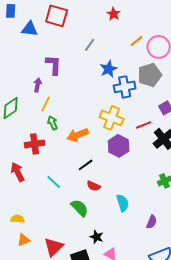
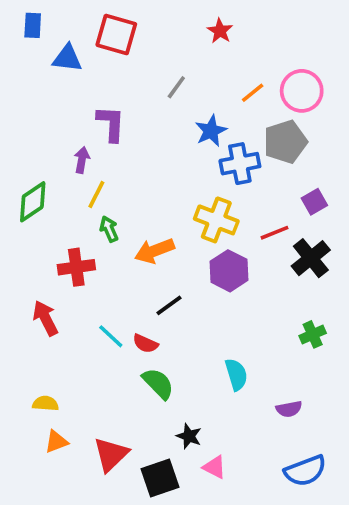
orange line: (137, 41) -> (253, 93), moved
red semicircle: (94, 186) -> (145, 344), moved
purple semicircle: (152, 222) -> (289, 409), turned 56

